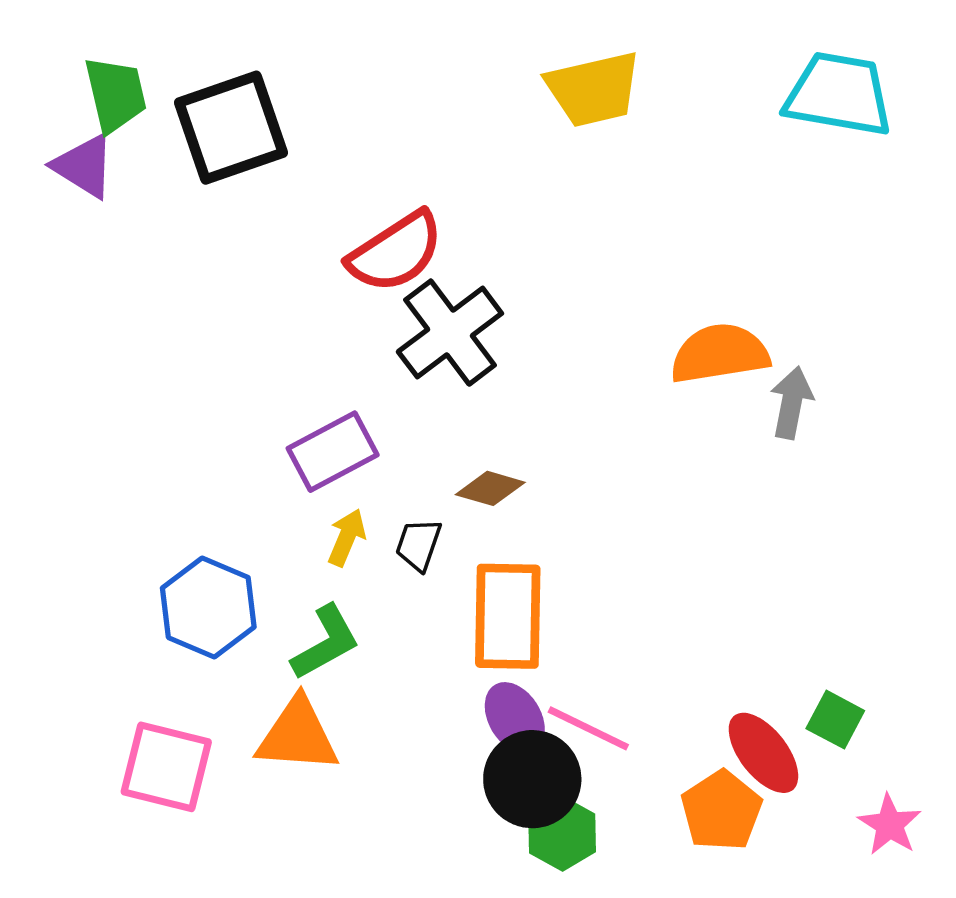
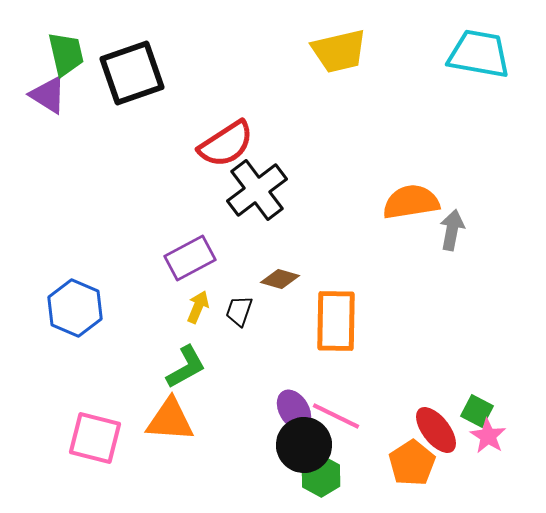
blue hexagon: (208, 608) -> (75, 308), moved
orange rectangle: (508, 616) -> (336, 321), moved
pink star: (890, 825) -> (488, 436), moved

